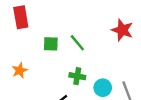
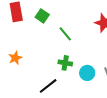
green square: (51, 44) -> (42, 16), moved, turned 32

